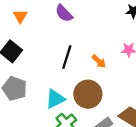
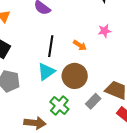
cyan triangle: (55, 99) -> (46, 72), moved

